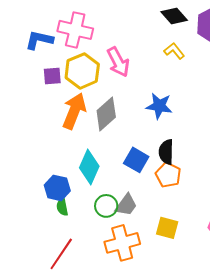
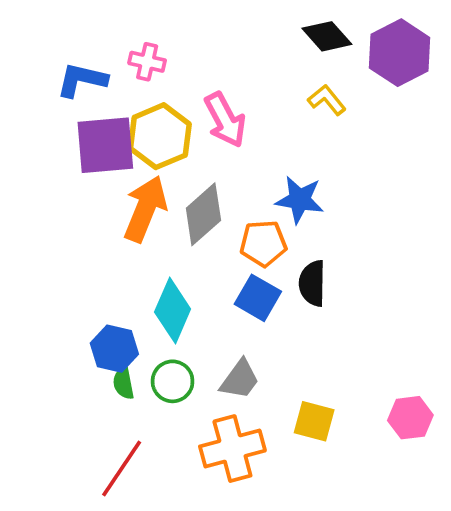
pink cross: (75, 30) -> (147, 62), size x0.6
purple square: (52, 76) -> (105, 145), size x1.8
orange pentagon: (168, 175) -> (263, 243), moved, turned -30
green circle: (106, 206) -> (173, 381), moved

